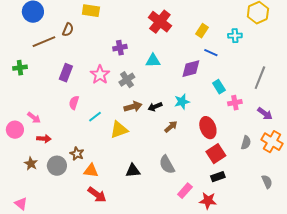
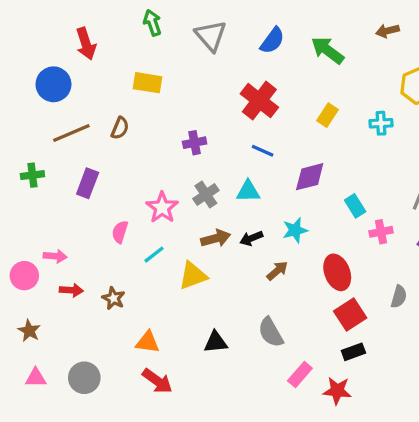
brown semicircle: (68, 30) -> (120, 128), moved
blue line: (211, 53) -> (263, 151), moved
cyan triangle: (153, 61) -> (248, 191), moved
purple rectangle: (66, 73) -> (88, 183), moved
pink star: (100, 75) -> (162, 208), moved
pink arrow: (34, 118) -> (55, 256), turned -32
brown star: (77, 154) -> (113, 298), moved
brown star: (31, 164) -> (29, 331), moved
gray circle: (57, 166) -> (84, 378), moved
pink triangle: (21, 204) -> (36, 378), moved, turned -40

